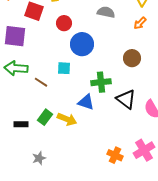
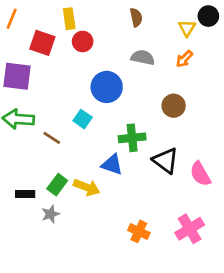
gray semicircle: (106, 12) -> (143, 58), moved
red circle: (64, 23) -> (83, 41), moved
cyan square: (64, 68) -> (83, 119), turned 32
orange cross: (115, 155) -> (139, 231), moved
gray star: (39, 158) -> (50, 214), moved

